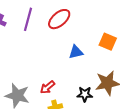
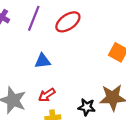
blue triangle: (76, 52) -> (43, 61), moved

